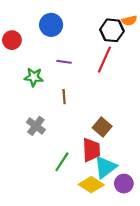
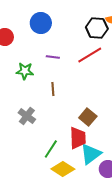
red line: (104, 60) -> (90, 55), turned 35
yellow diamond: (91, 185) -> (63, 169), moved

